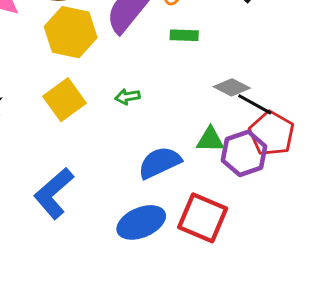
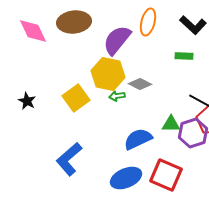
yellow hexagon: (71, 32) -> (108, 74), moved
green rectangle: (184, 35) -> (184, 56), moved
gray diamond: (232, 87) -> (140, 84), moved

